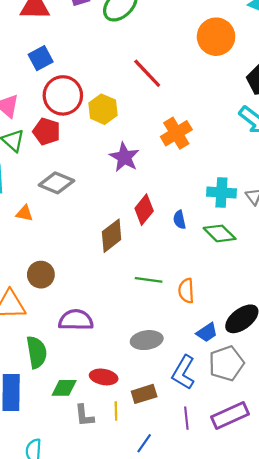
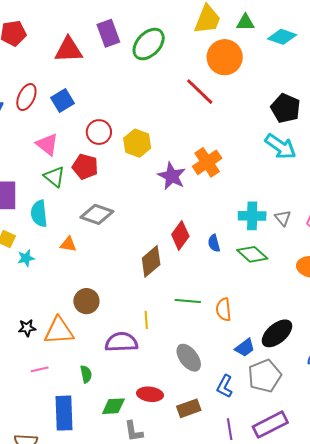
orange circle: (216, 37) -> (225, 57), moved
blue square: (41, 58) -> (62, 100), moved
red line: (147, 73) -> (200, 92), moved
red circle: (63, 95) -> (99, 132), size x0.7
purple star: (124, 157) -> (172, 176), moved
gray ellipse: (147, 340) -> (189, 358), turned 64
green semicircle: (37, 352) -> (86, 374), size x0.6
blue L-shape: (183, 372) -> (225, 386), size x0.7
yellow line: (116, 411) -> (146, 320), moved

